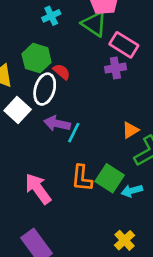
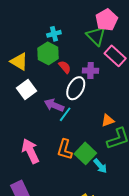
cyan cross: (51, 16) -> (54, 34), moved
purple cross: (115, 68) -> (91, 71), moved
white ellipse: (45, 89) -> (76, 88), moved
cyan arrow: (132, 191) -> (100, 166), turned -126

